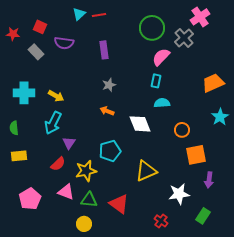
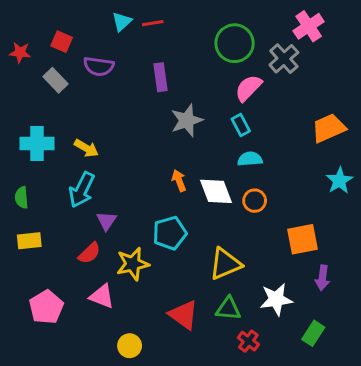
cyan rectangle: (156, 81) -> (241, 125), turned -40
gray star: (109, 85) -> (187, 120), moved, size x1.5
orange arrow: (107, 111) -> (179, 181), moved, turned 48
orange circle: (182, 130) -> (255, 201), moved
green triangle: (89, 200) -> (228, 309), moved

